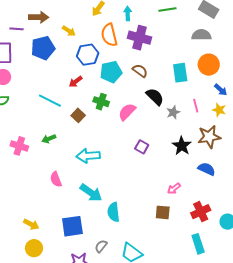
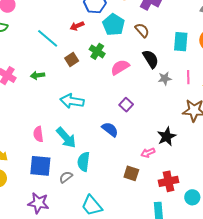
cyan pentagon: (111, 72) -> (114, 25), turned 30
black star: (182, 146) -> (167, 136), moved
blue semicircle: (207, 169) -> (110, 129), moved
pink semicircle: (56, 179) -> (38, 134), moved
gray semicircle: (101, 246) -> (66, 177), moved

